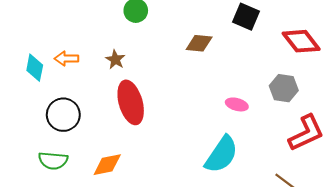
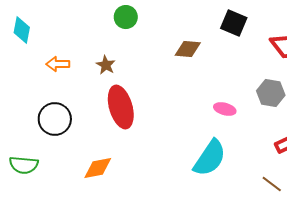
cyan diamond: (35, 68) -> (22, 30), moved
green semicircle: (53, 161) -> (24, 165), moved

